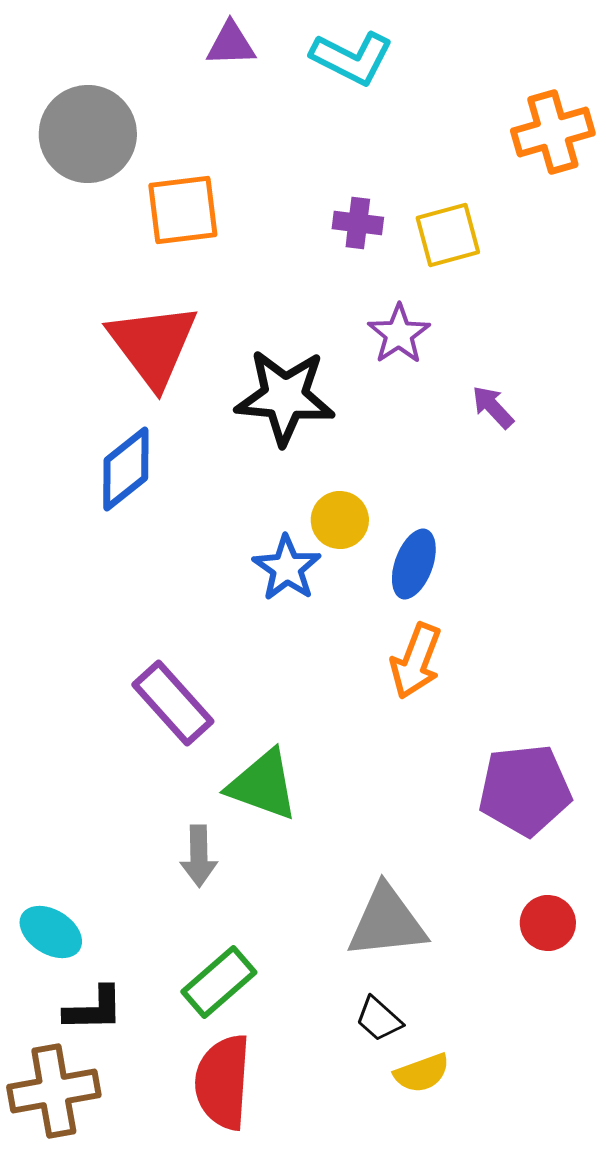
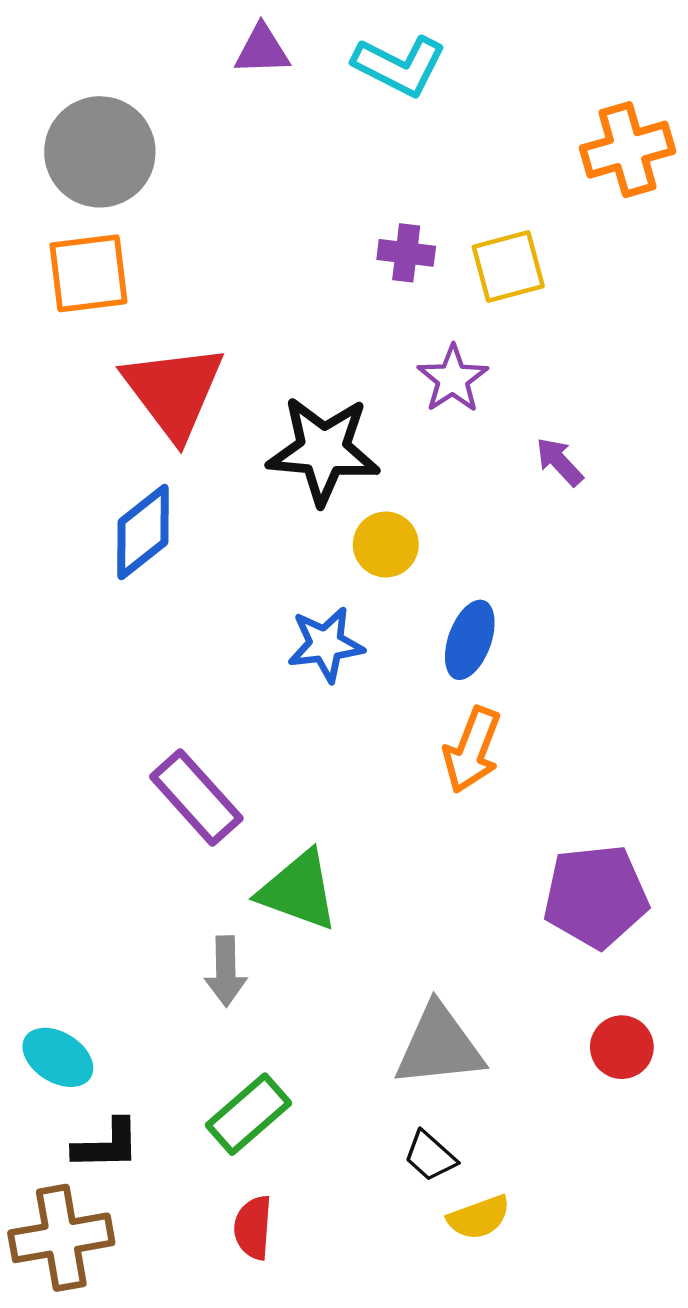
orange square: (183, 210) -> (89, 273), moved
yellow circle: (340, 520) -> (386, 545), moved
blue star: (287, 568) -> (326, 644), turned 30
red semicircle: (223, 1082) -> (253, 1228), size x0.6

